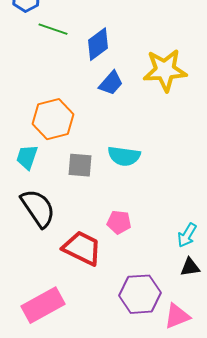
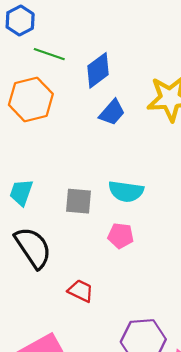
orange hexagon: (53, 119) -> (31, 99), moved
pink pentagon: (119, 222) -> (121, 236), moved
red trapezoid: (82, 248) -> (81, 291), size x0.6

